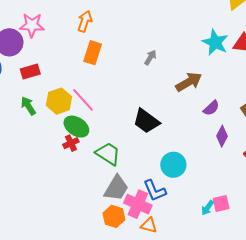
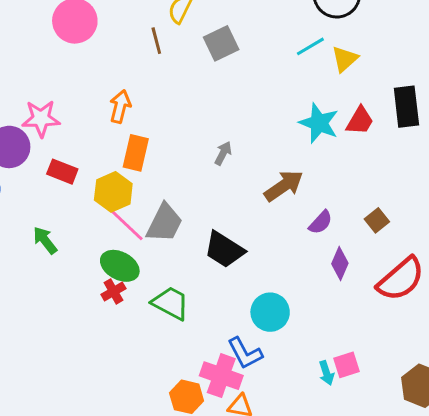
red rectangle: (30, 72) -> (62, 172), moved, turned 42
yellow hexagon: (59, 101) -> (113, 192), moved
gray trapezoid: (116, 188) -> (165, 223), moved
cyan arrow: (207, 208) -> (326, 373), turned -49

